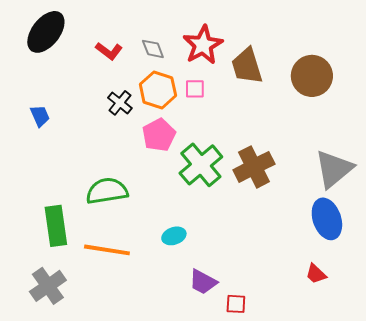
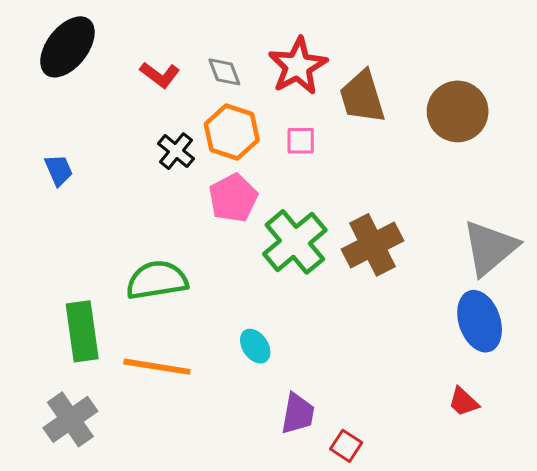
pink square: (195, 89) -> (301, 141), moved
cyan ellipse: (174, 236) -> (255, 346), turned 75
purple trapezoid: (203, 282) -> (298, 414), turned -108
red square: (236, 304) -> (346, 446), turned 30

